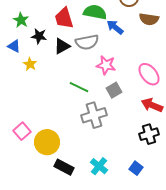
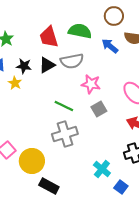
blue arrow: (115, 27) -> (110, 46), moved
black star: (39, 36) -> (24, 66), moved
gray cross: (94, 115) -> (65, 134), moved
cyan cross: (99, 166) -> (102, 169), moved

